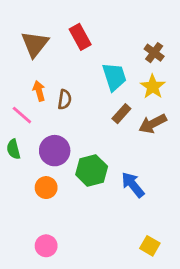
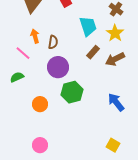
green semicircle: (13, 149) -> (17, 77), turned 80
purple circle: (55, 151) -> (58, 67), moved
blue arrow: (133, 185) -> (116, 102), moved

